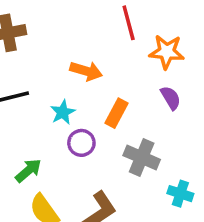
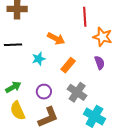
purple circle: (81, 143) -> (44, 92), moved
cyan cross: (180, 194) -> (94, 116), size x1.5

